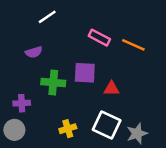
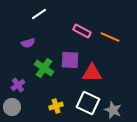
green cross: (53, 83) -> (44, 68), turned 30
red triangle: (112, 89) -> (92, 73), size x1.5
purple cross: (22, 103) -> (18, 85), turned -32
gray star: (137, 134) -> (113, 110), turned -30

